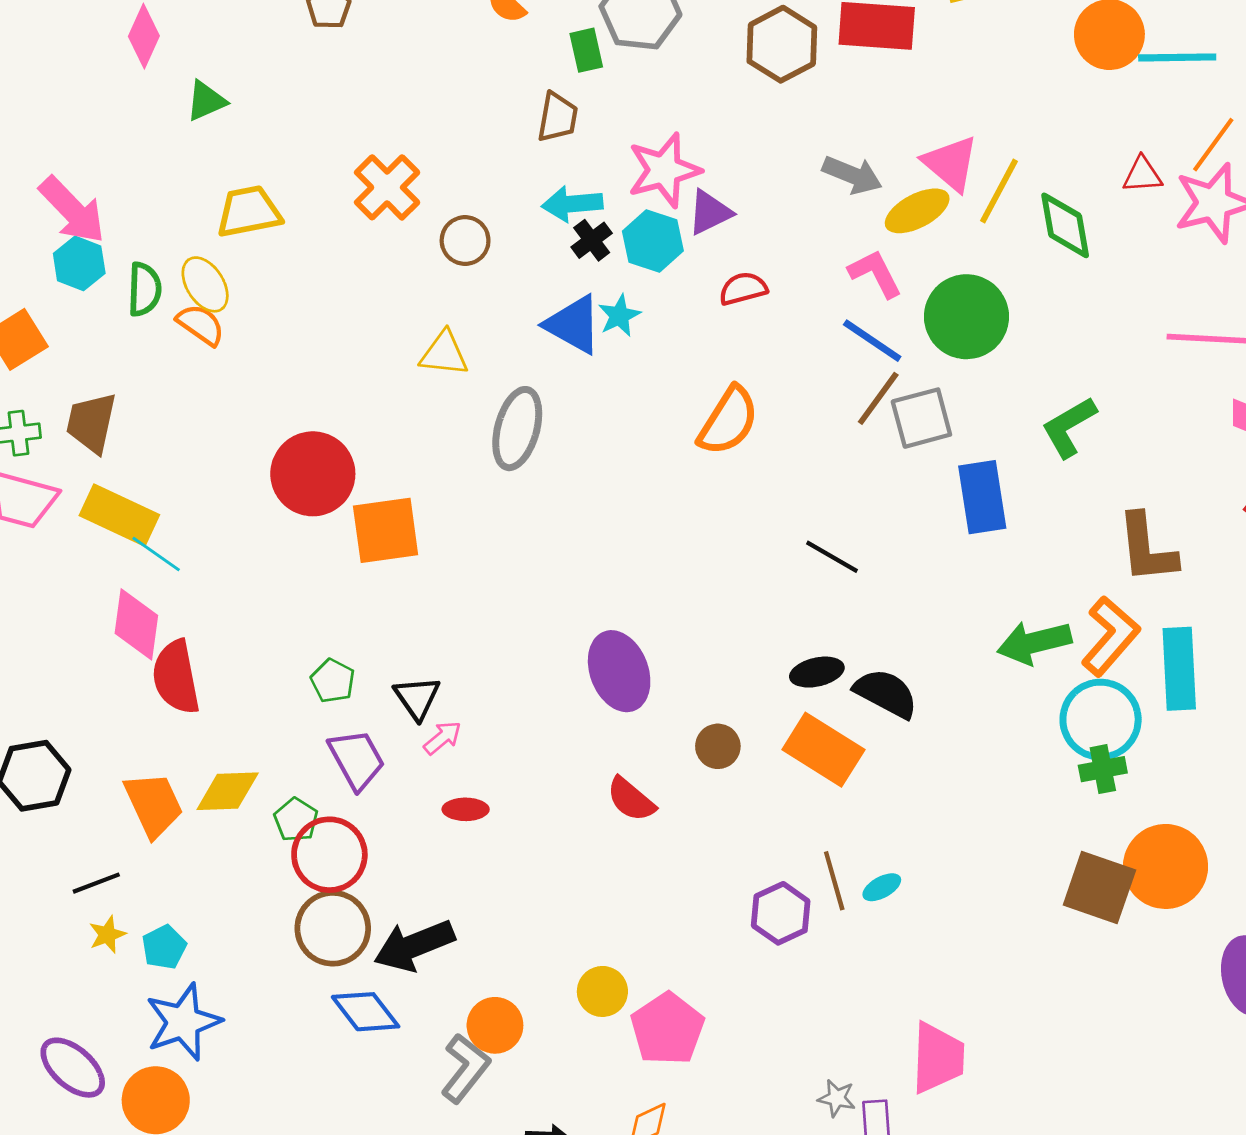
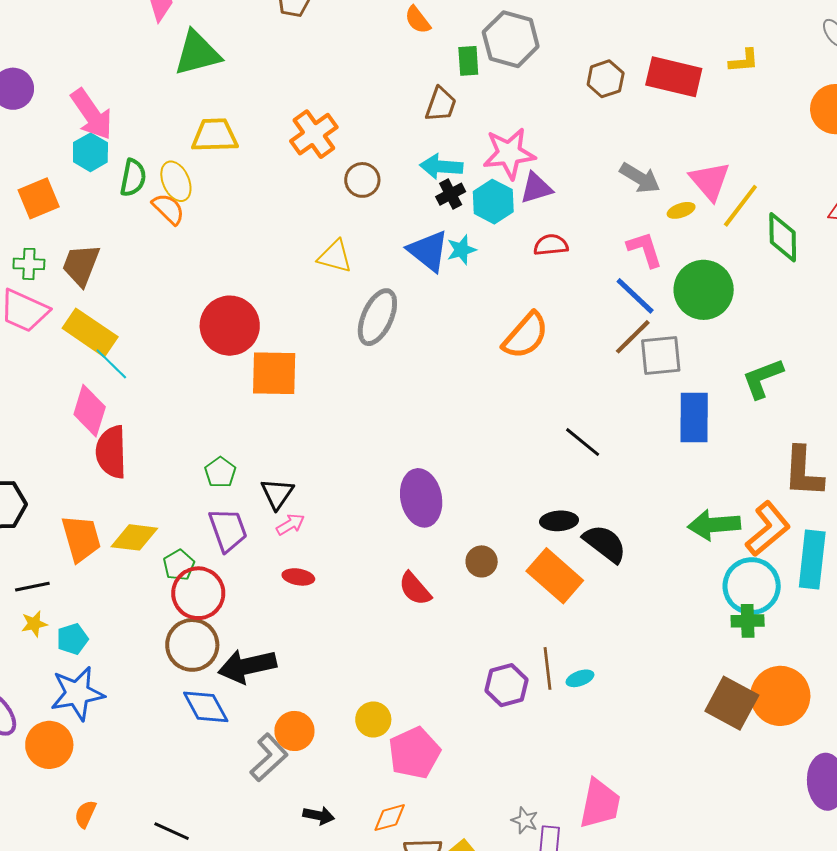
brown hexagon: (782, 44) -> (606, 79), size x0.7
green triangle: (206, 101) -> (197, 53), size x1.6
yellow ellipse: (917, 211) -> (681, 210), size x0.6

